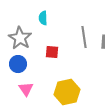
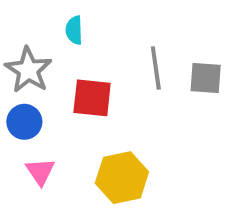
red square: (52, 52) -> (92, 98), size x1.5

